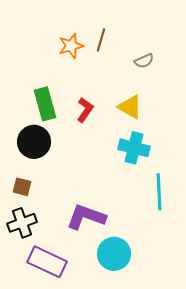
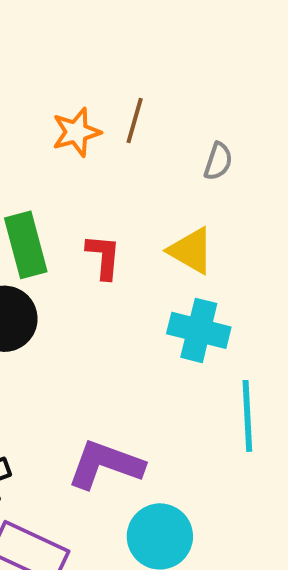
gray semicircle: (144, 61) -> (218, 161), turned -48
red L-shape: (85, 110) -> (104, 257), turned -30

